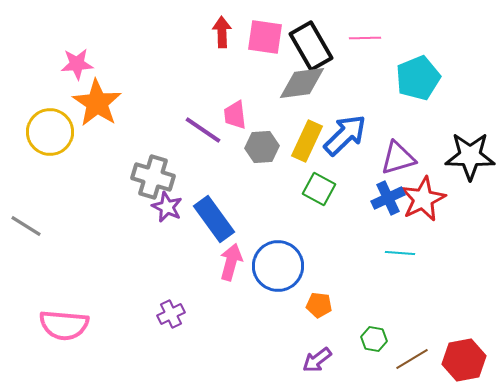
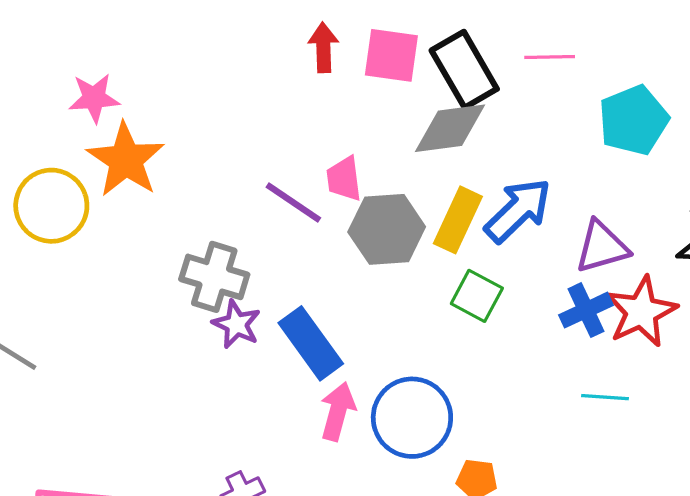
gray hexagon: (262, 147) -> (387, 229), size x1.4

